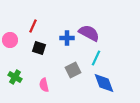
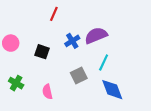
red line: (33, 26) -> (54, 14), moved
purple semicircle: (89, 33) -> (96, 36), turned -50
blue cross: (67, 38) -> (72, 41), turned -32

